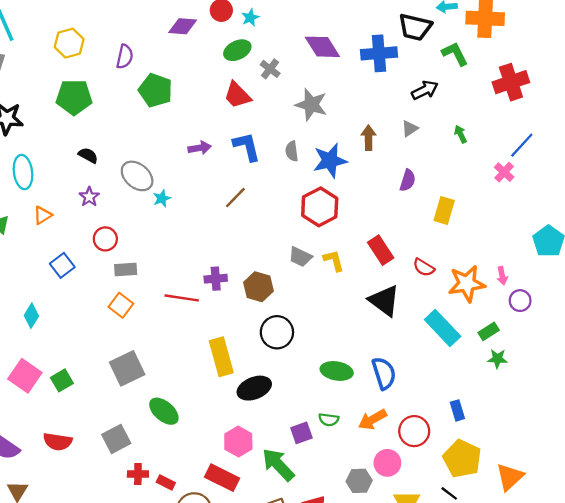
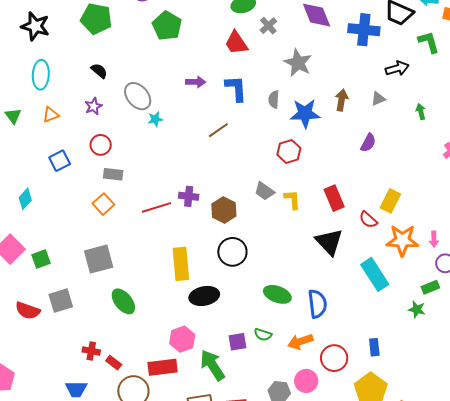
red hexagon: (320, 207) -> (289, 151), size x0.7
yellow rectangle: (444, 210) -> (390, 201), moved
red line: (182, 298) -> (156, 207), turned -36
green rectangle: (489, 331) -> (430, 287), moved
gray square: (116, 439) -> (61, 301), moved
red rectangle: (222, 478) -> (163, 367), turned -44

